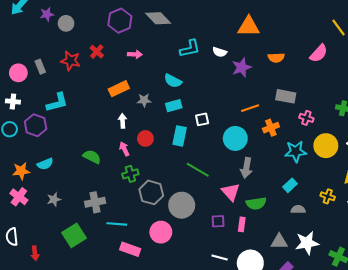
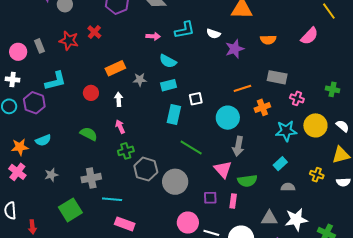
pink arrow: (135, 54) -> (153, 36), moved
red circle: (145, 138) -> (91, 93), moved
pink circle: (161, 232) -> (188, 223), moved

